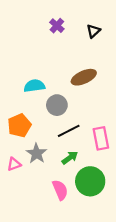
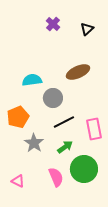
pink triangle: (14, 164) -> (18, 181), moved, turned 48

